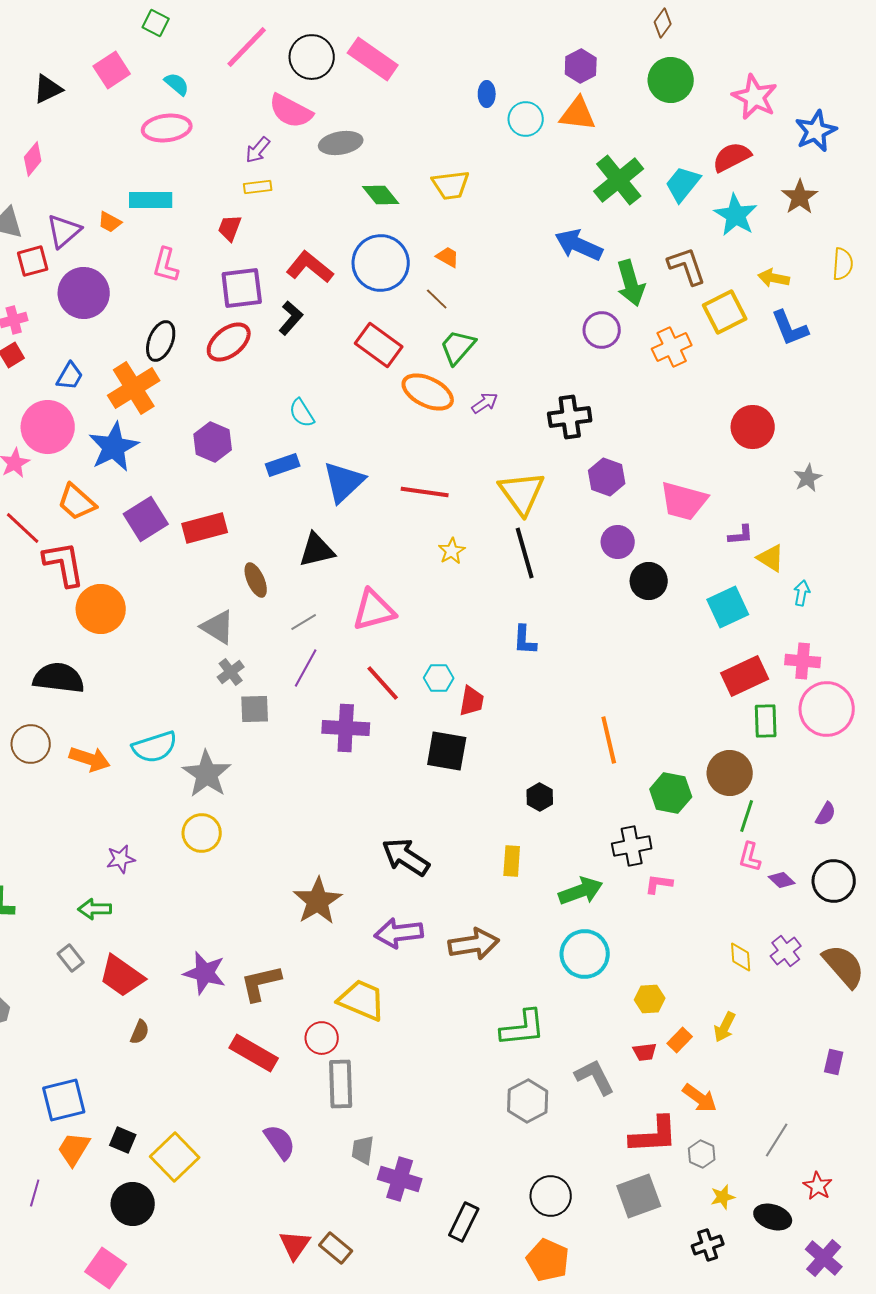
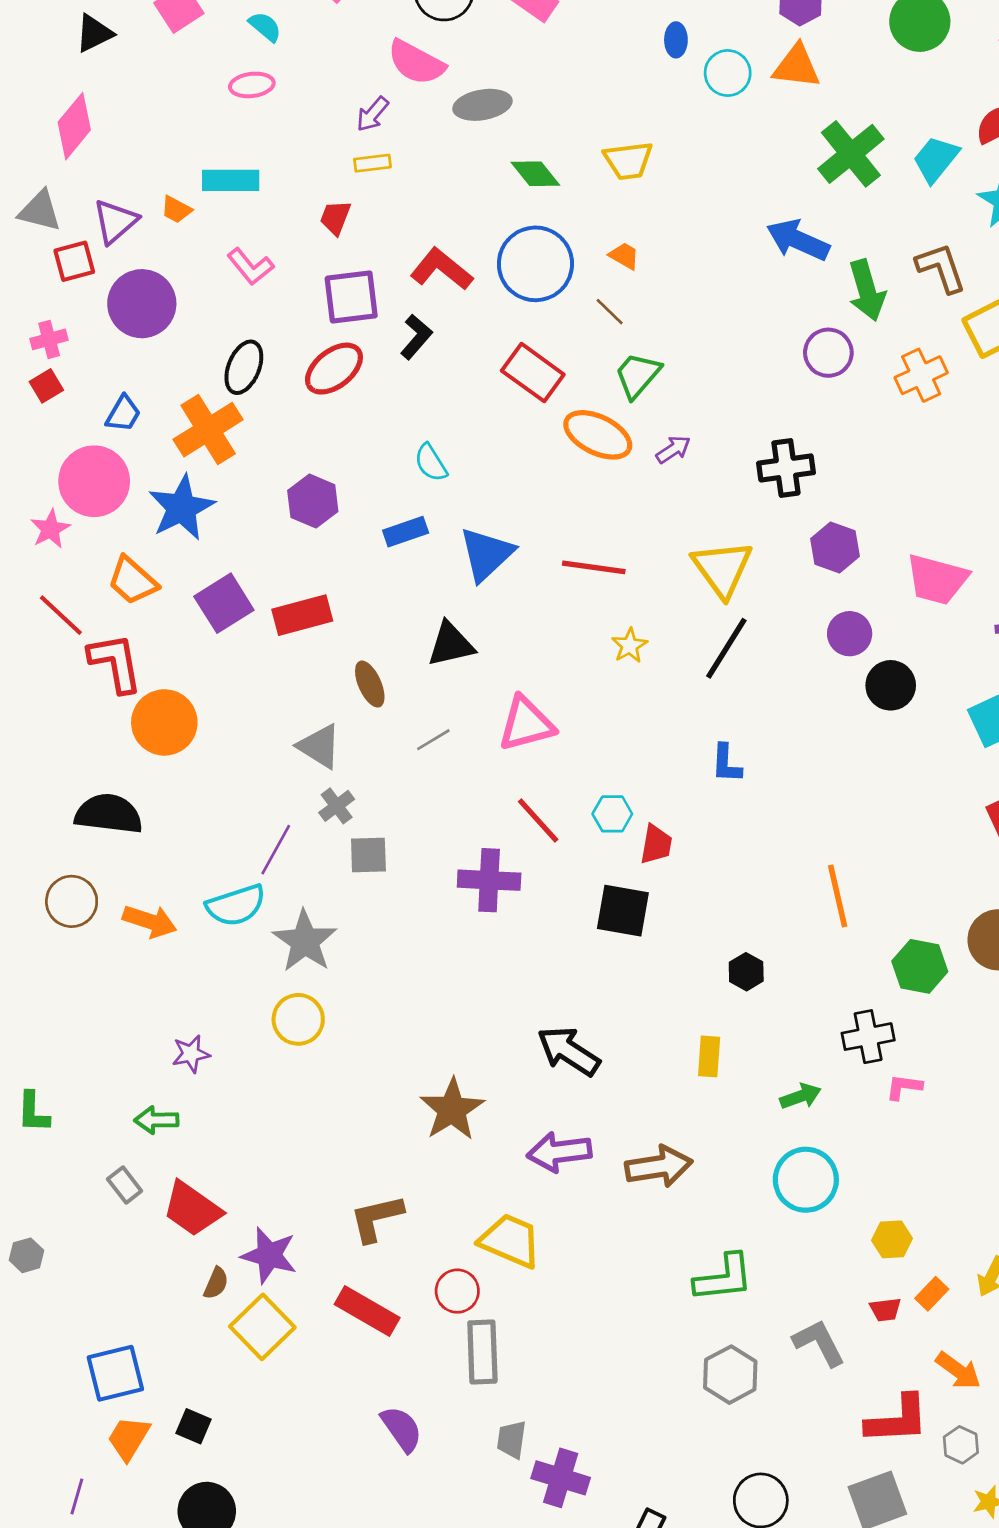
pink ellipse: (167, 128) -> (252, 85), size x0.7
pink diamond: (33, 159) -> (74, 126), size x1.4
pink L-shape: (166, 265) -> (250, 267), turned -54
black line: (525, 553) -> (726, 648), turned 48
purple line: (306, 668) -> (276, 850), moved
green arrow: (581, 891) -> (801, 1096), size x0.7
purple star: (205, 973) -> (269, 1255), moved
yellow square: (175, 1157) -> (262, 1327), moved

